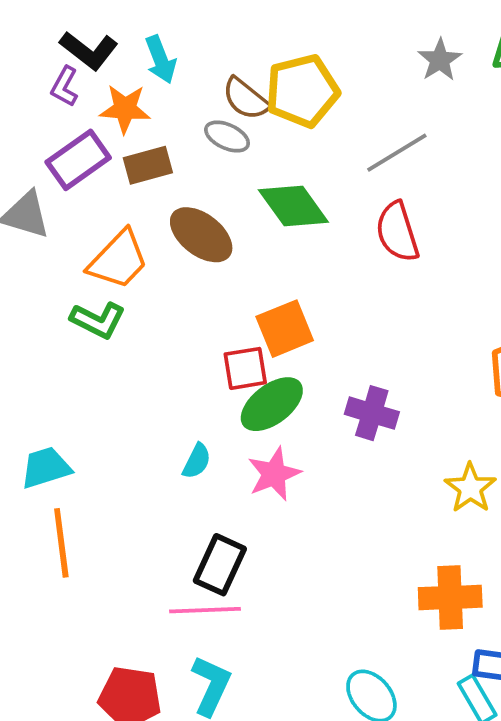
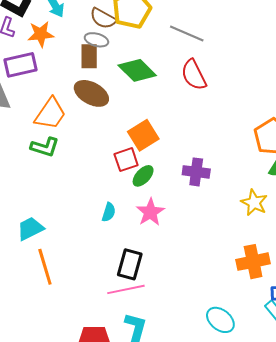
gray line: (397, 153) -> (187, 34), turned 64
purple rectangle: (78, 160) -> (21, 65), turned 32
brown rectangle: (148, 165) -> (89, 56), moved, turned -65
green ellipse: (272, 404) -> (143, 176), size x0.7

